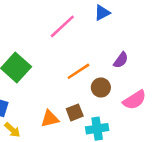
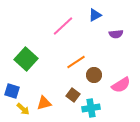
purple semicircle: (121, 60) -> (116, 34), moved, turned 48
brown square: (75, 112) -> (73, 95), turned -32
orange triangle: (50, 119) -> (44, 103), moved

